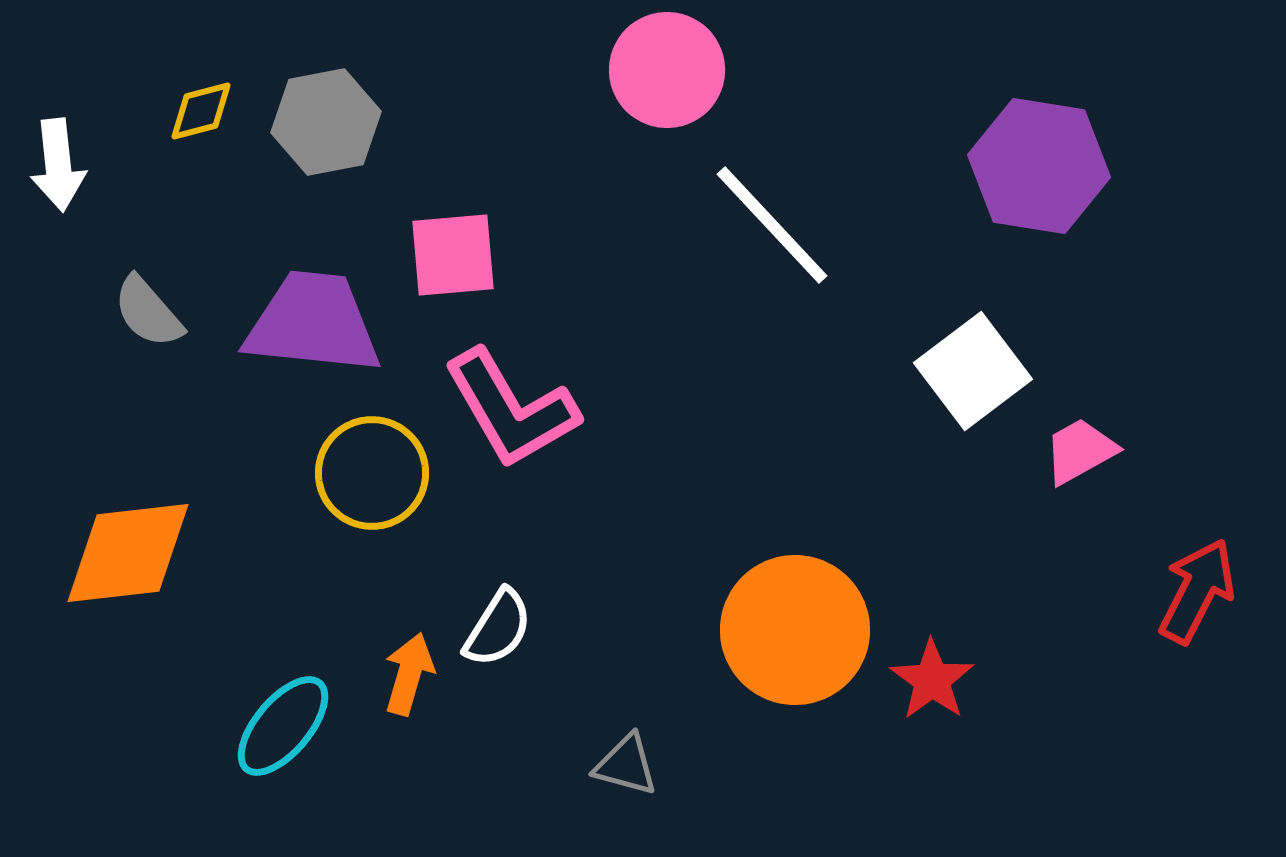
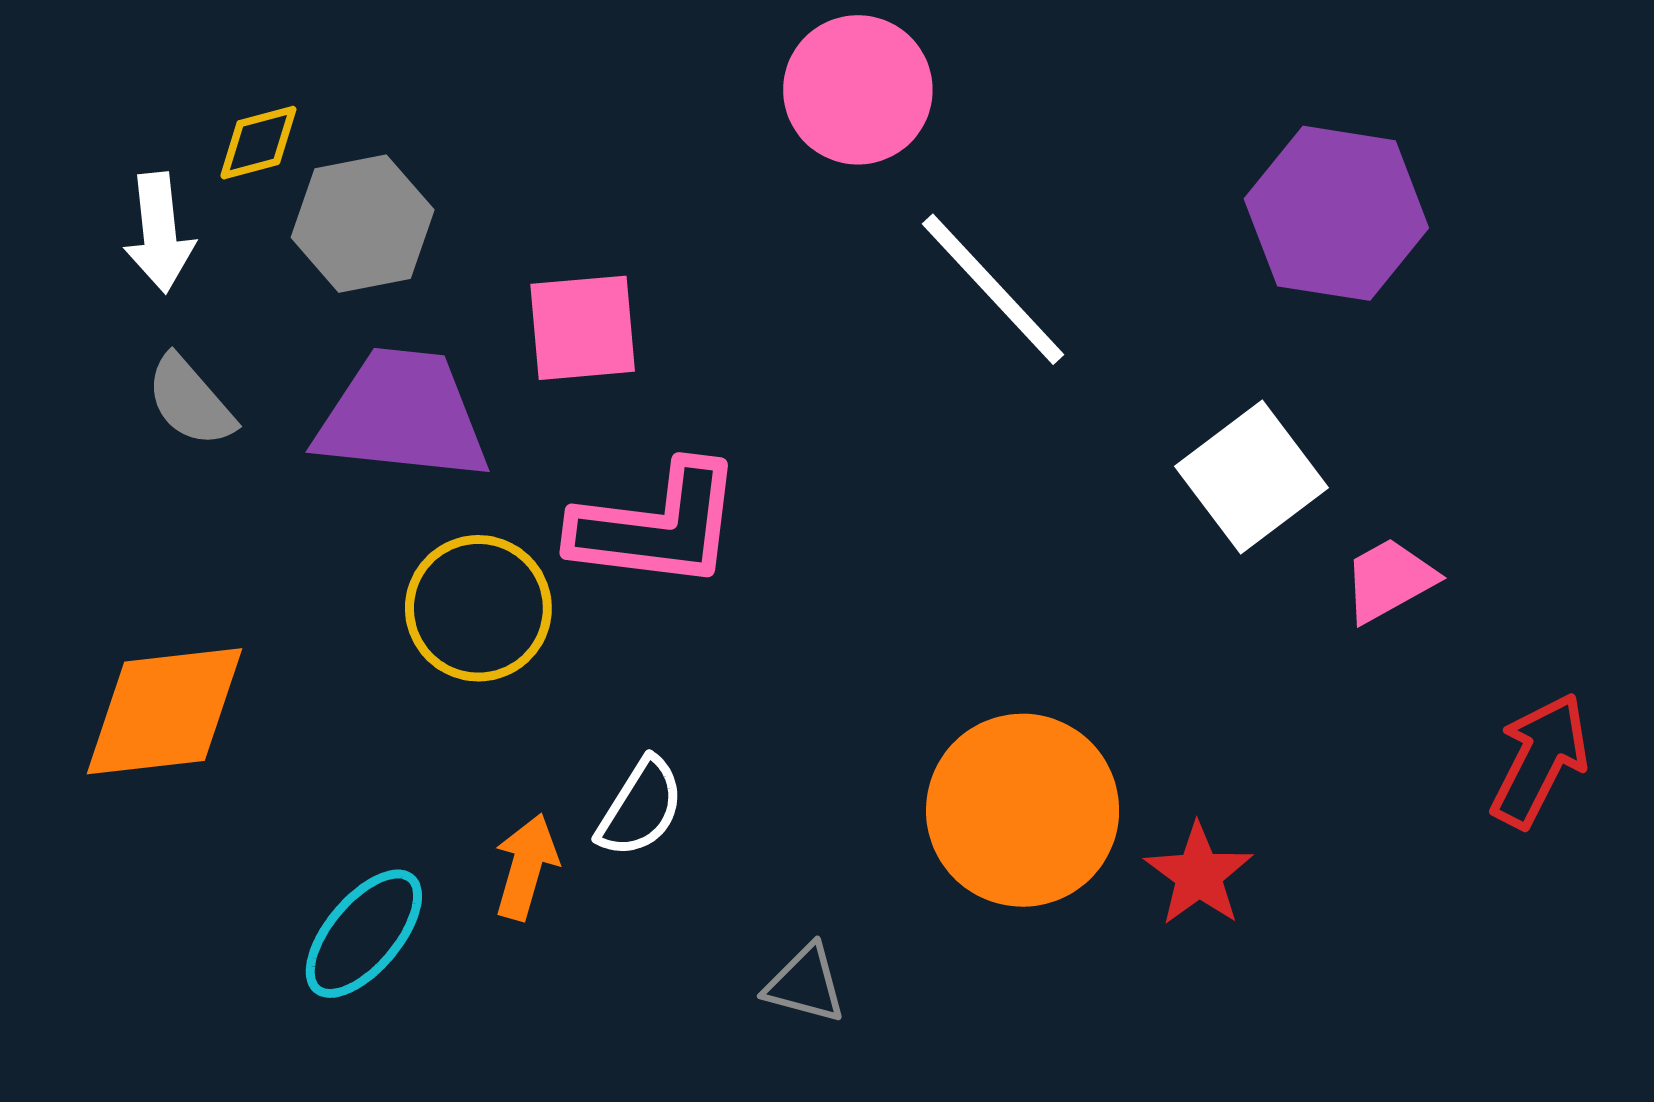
gray hexagon: (326, 122) -> (363, 224), moved
white arrow: (58, 165) -> (159, 233), moved
pink L-shape: (511, 409) -> (657, 526), turned -53

